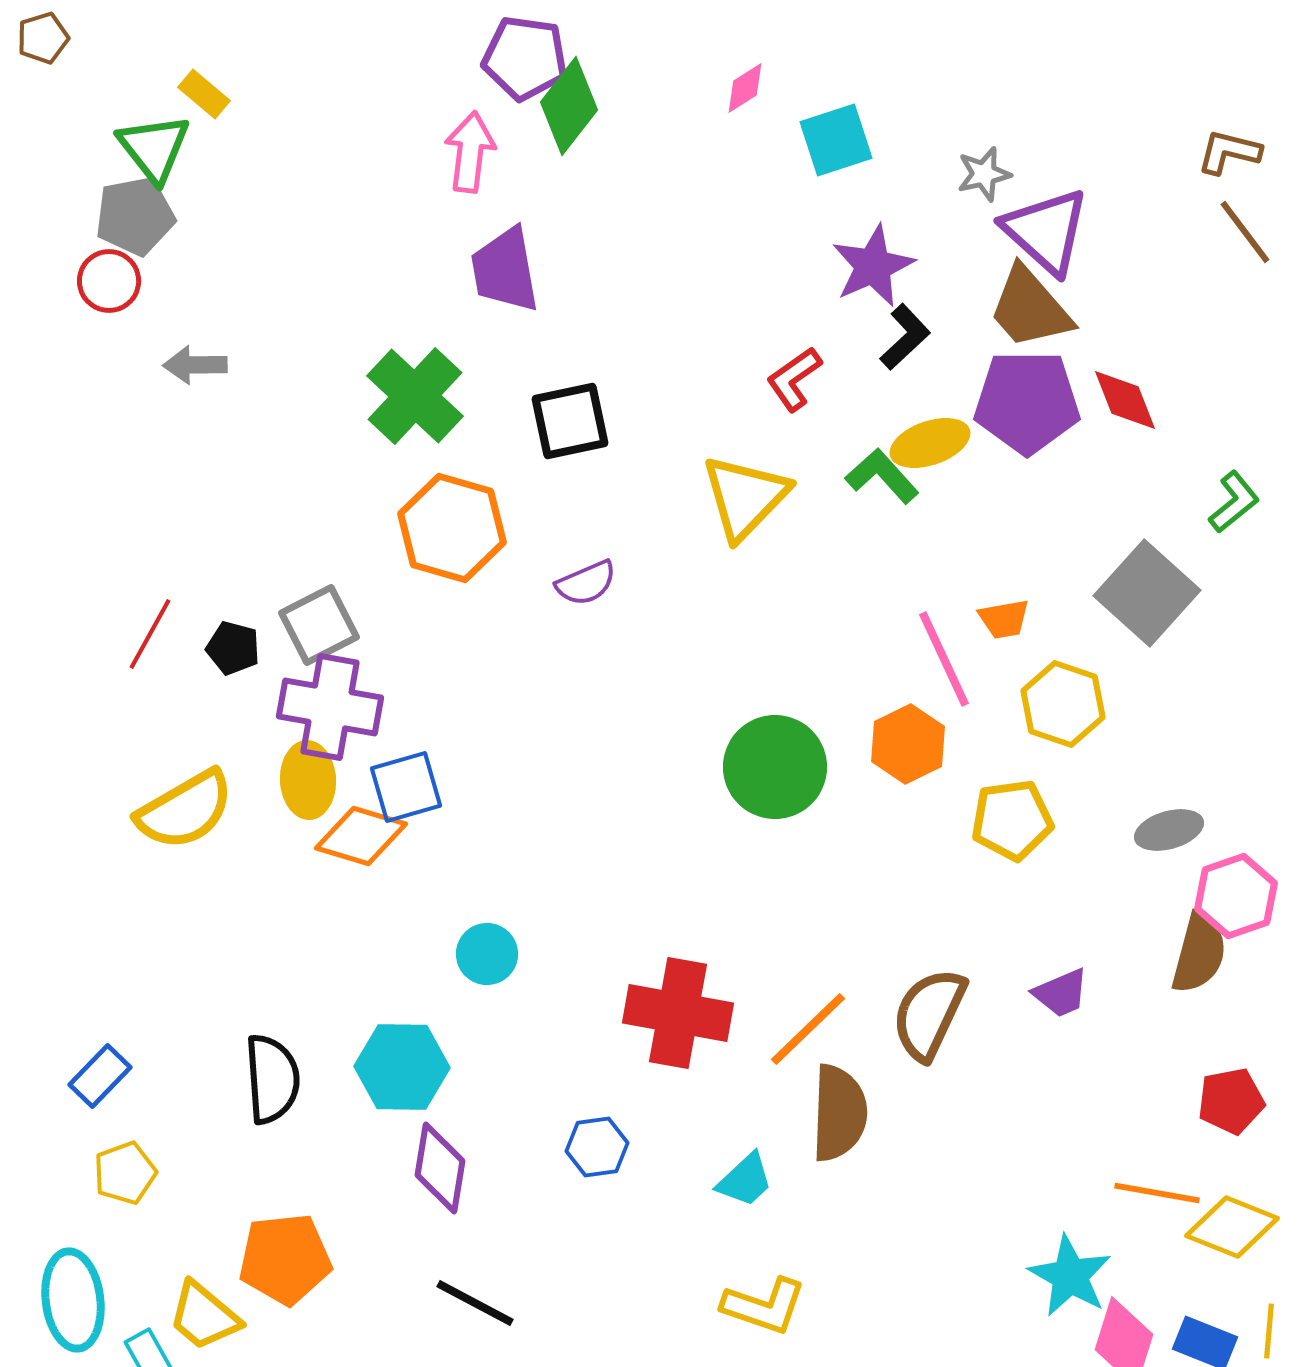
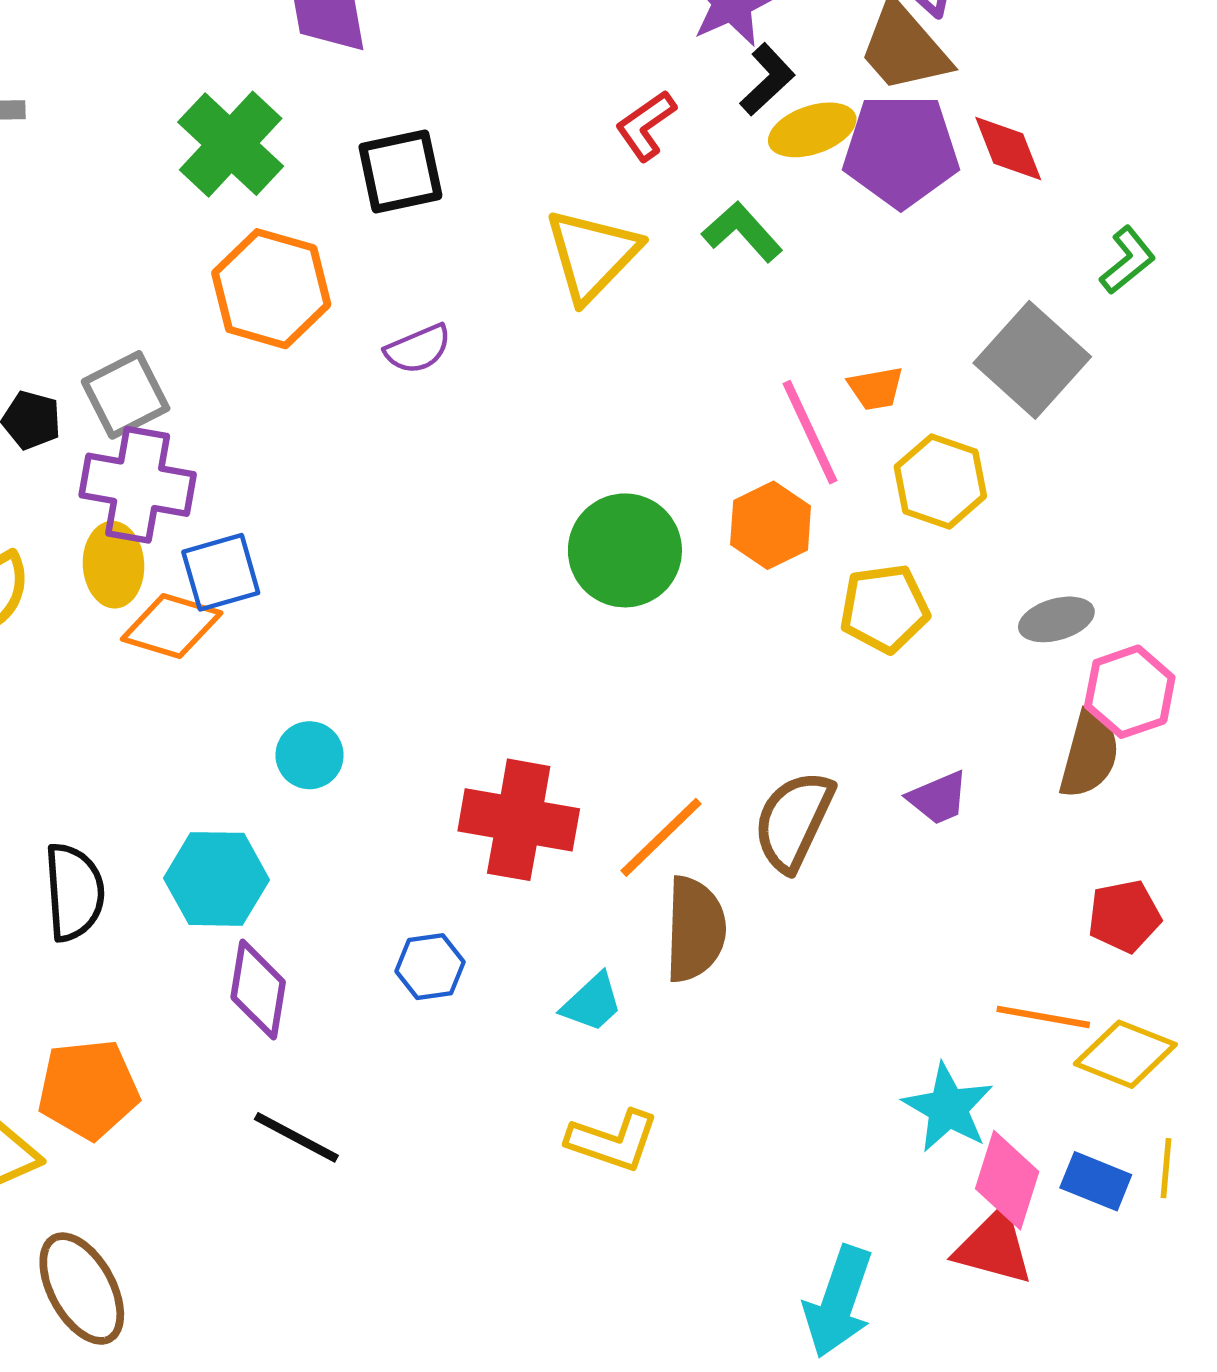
yellow ellipse: (930, 443) -> (812, 130), moved

